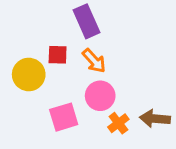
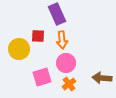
orange arrow: (94, 61) -> (62, 40), turned 36
orange cross: (118, 123) -> (69, 84), moved

